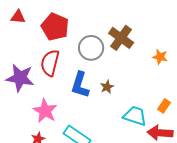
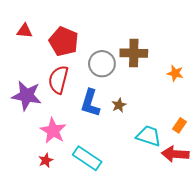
brown cross: (121, 38) -> (134, 53), turned -35

